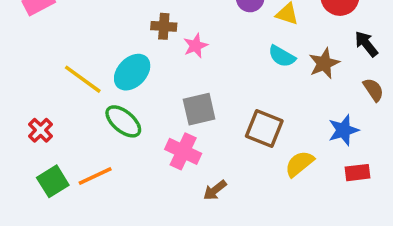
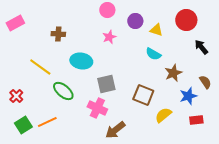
brown cross: (164, 26) -> (58, 34), moved
pink star: (195, 46) -> (109, 37), moved
brown star: (324, 63) -> (173, 73), moved
cyan ellipse: (132, 72) -> (81, 61), moved, turned 55
brown semicircle: (373, 90) -> (205, 82), moved
brown arrow: (215, 190) -> (115, 130), size x1.5

